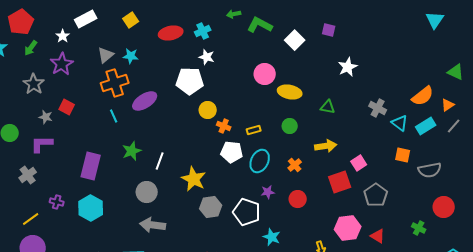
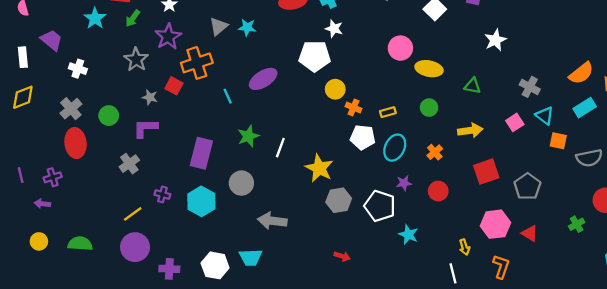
orange cross: (115, 83) -> (197, 63), moved
cyan triangle: (400, 123) -> (545, 116), moved
pink square: (359, 163) -> (515, 122), moved
gray circle: (147, 192) -> (241, 183), moved
green cross: (419, 228) -> (577, 224), turned 32

